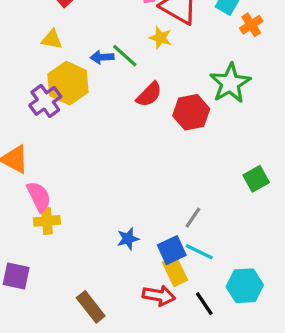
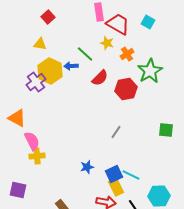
orange cross: (251, 25) -> (127, 54), moved
blue arrow: (102, 57) -> (71, 66), moved
green square: (256, 179) -> (166, 130), turned 35
gray line: (193, 218) -> (116, 132), moved

